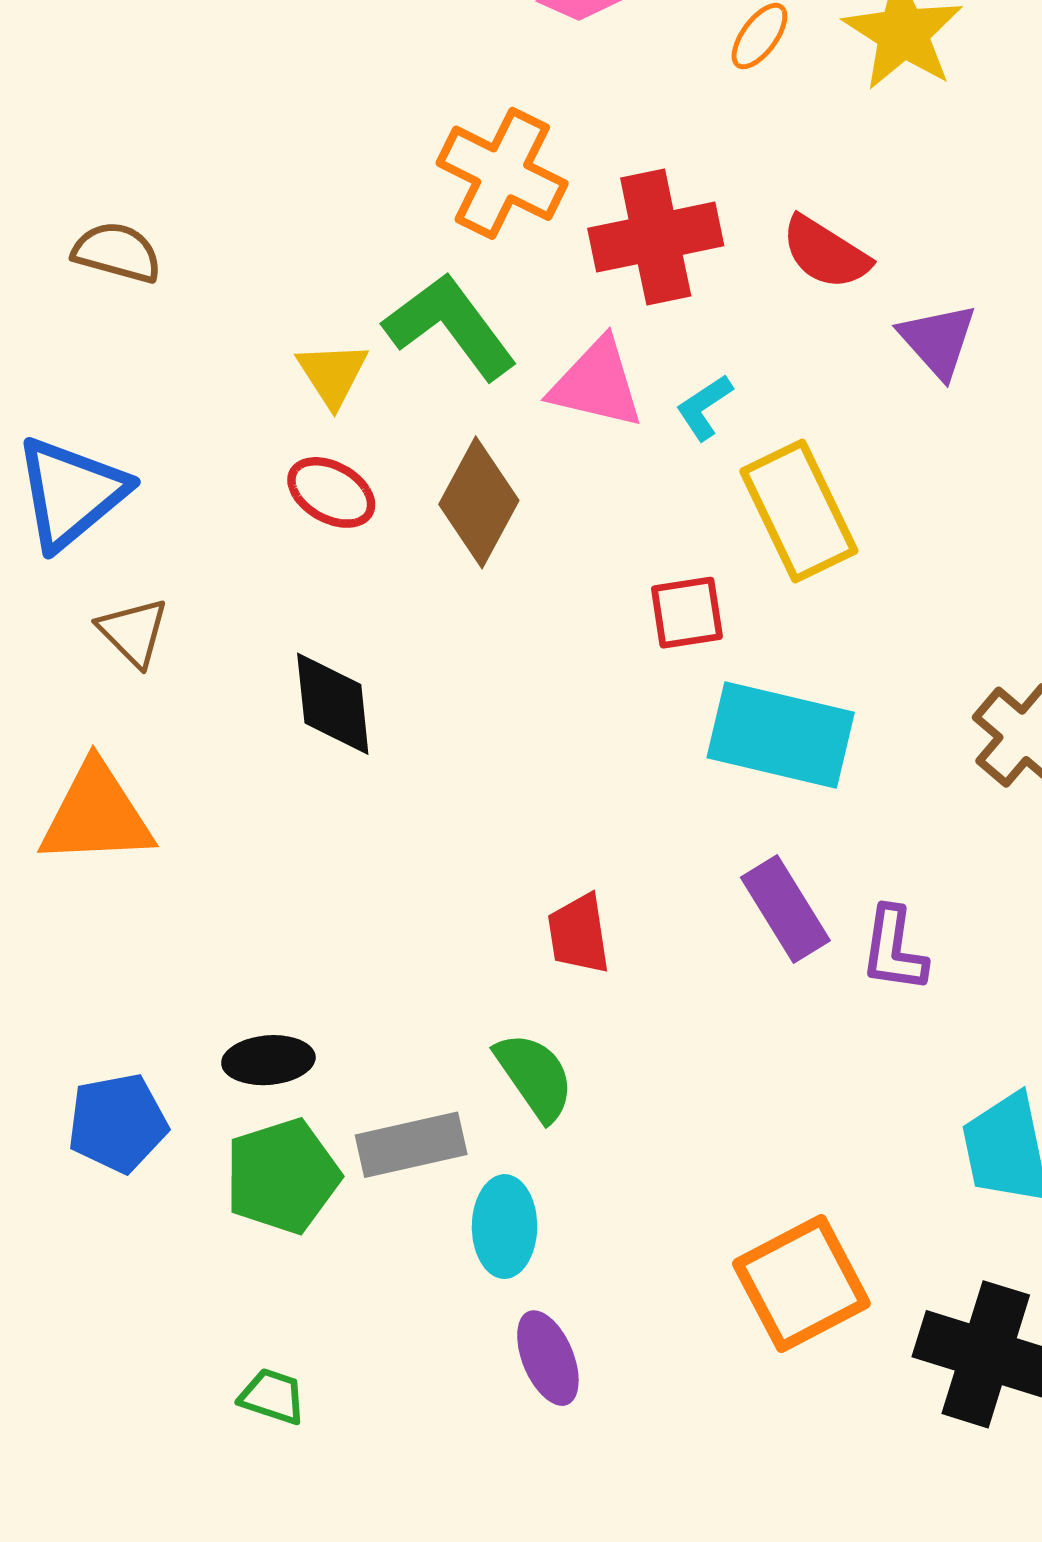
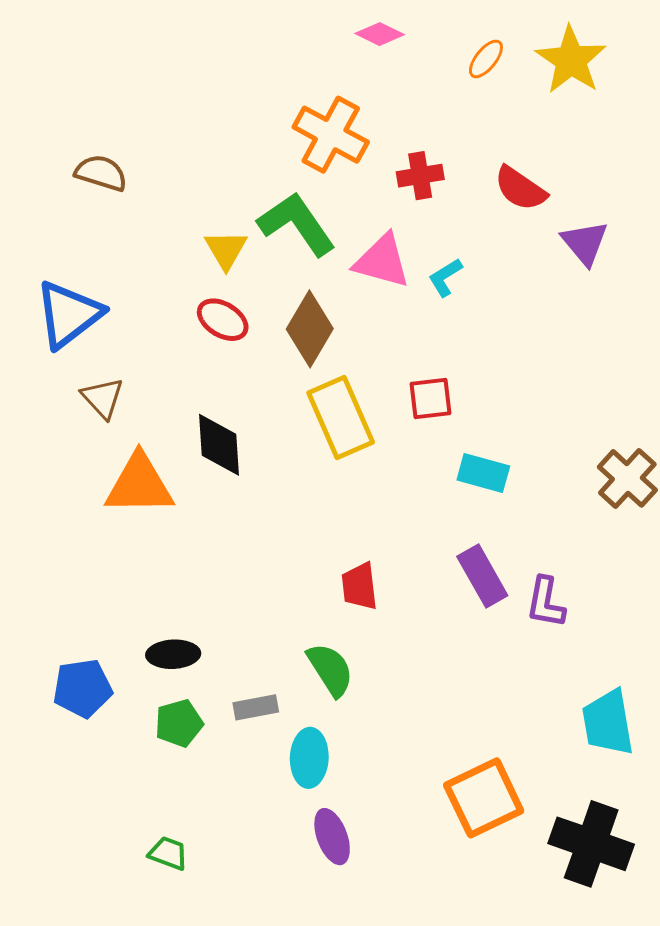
red cross: (656, 237) -> (420, 176), size x0.6
yellow rectangle: (799, 511) -> (341, 417), moved
cyan rectangle: (781, 735) -> (483, 473), size x0.6
orange triangle: (96, 815) -> (139, 485), moved
gray rectangle: (411, 1145) -> (256, 707), size x0.7
green pentagon: (282, 1176) -> (179, 723), size x0.7

